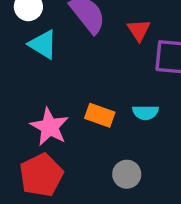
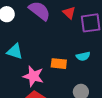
cyan triangle: (43, 44) -> (15, 51), moved

